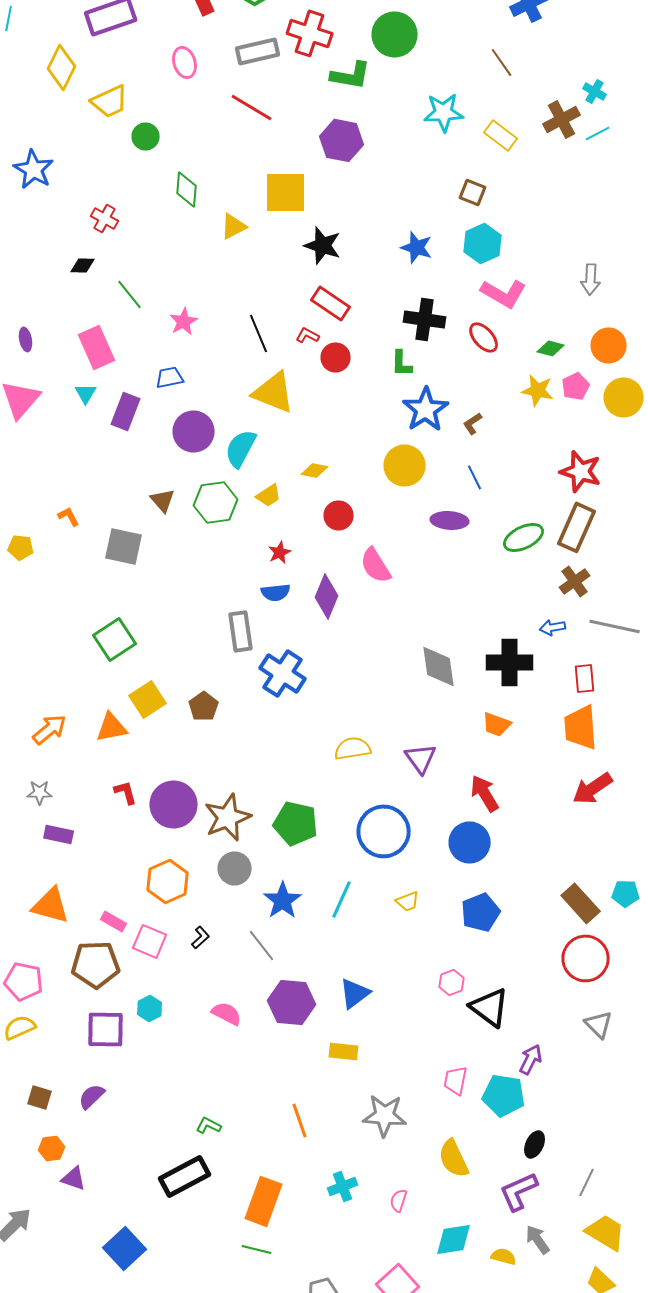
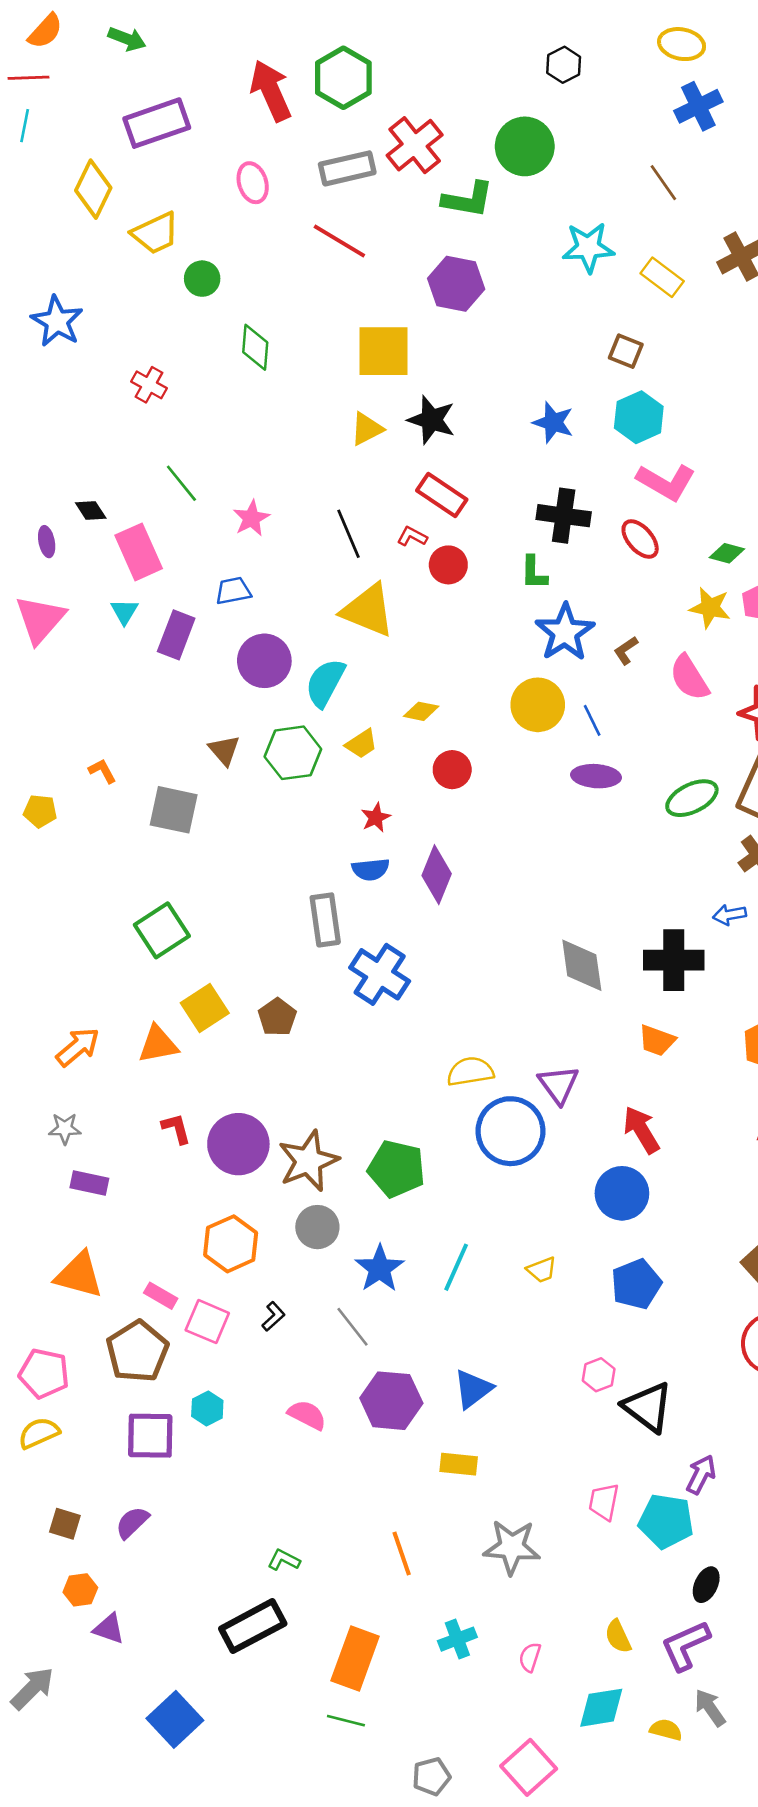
red cross: (310, 33) -> (415, 145), turned 33
yellow triangle: (234, 226) -> (367, 429), moved
black diamond: (83, 265) -> (91, 511), moved, turned 55
blue line: (475, 477) -> (592, 720), moved
pink semicircle: (376, 565) -> (689, 678), moved
blue circle: (384, 831) -> (511, 1131), moved
brown pentagon: (96, 964) -> (137, 1351), turned -30
yellow semicircle: (454, 1158) -> (618, 1636), moved, size x0.7

